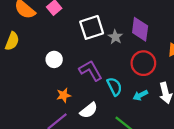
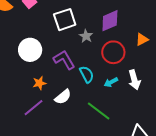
purple diamond: (140, 29) -> (110, 21), turned 60
gray star: (115, 37) -> (86, 36), moved
white circle: (54, 59) -> (30, 50), size x1.5

